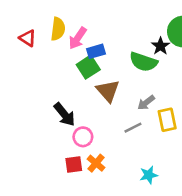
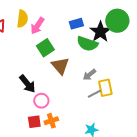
black star: (161, 46) -> (100, 32), size x1.5
blue rectangle: (96, 51) -> (76, 24), moved
gray line: (133, 128) -> (94, 94), moved
orange cross: (96, 163) -> (51, 121), turned 32

